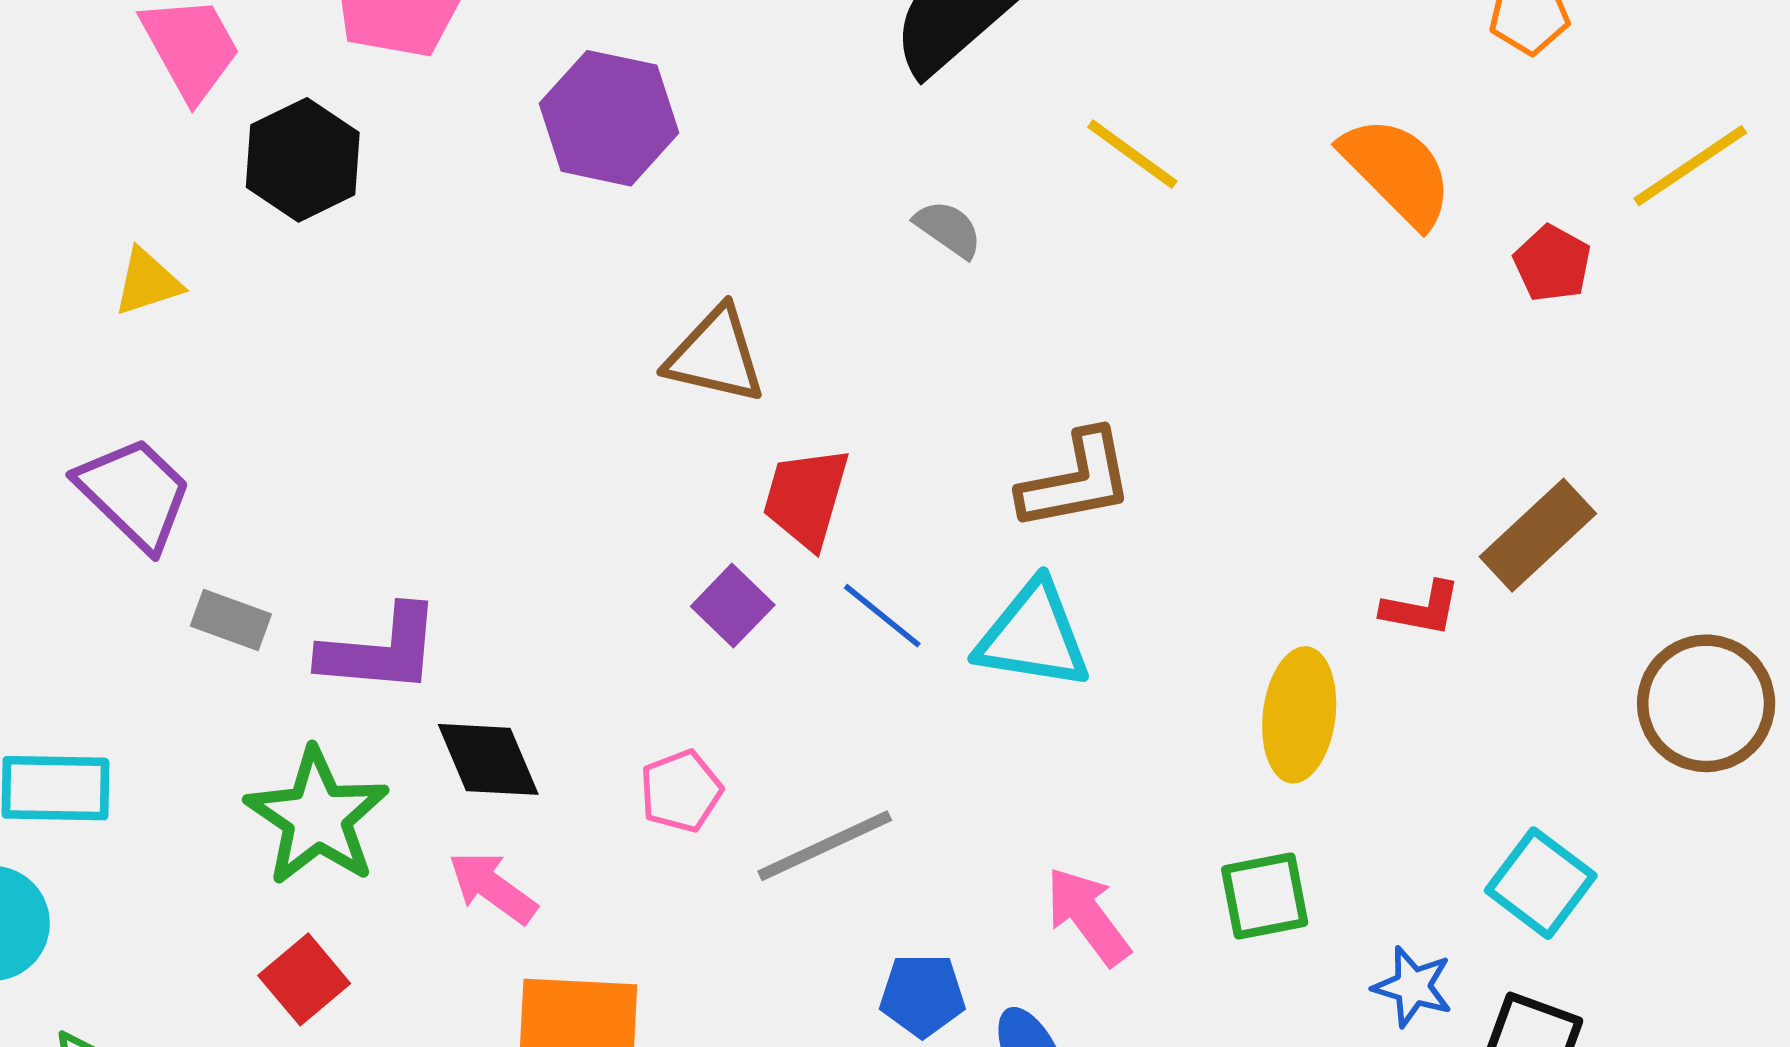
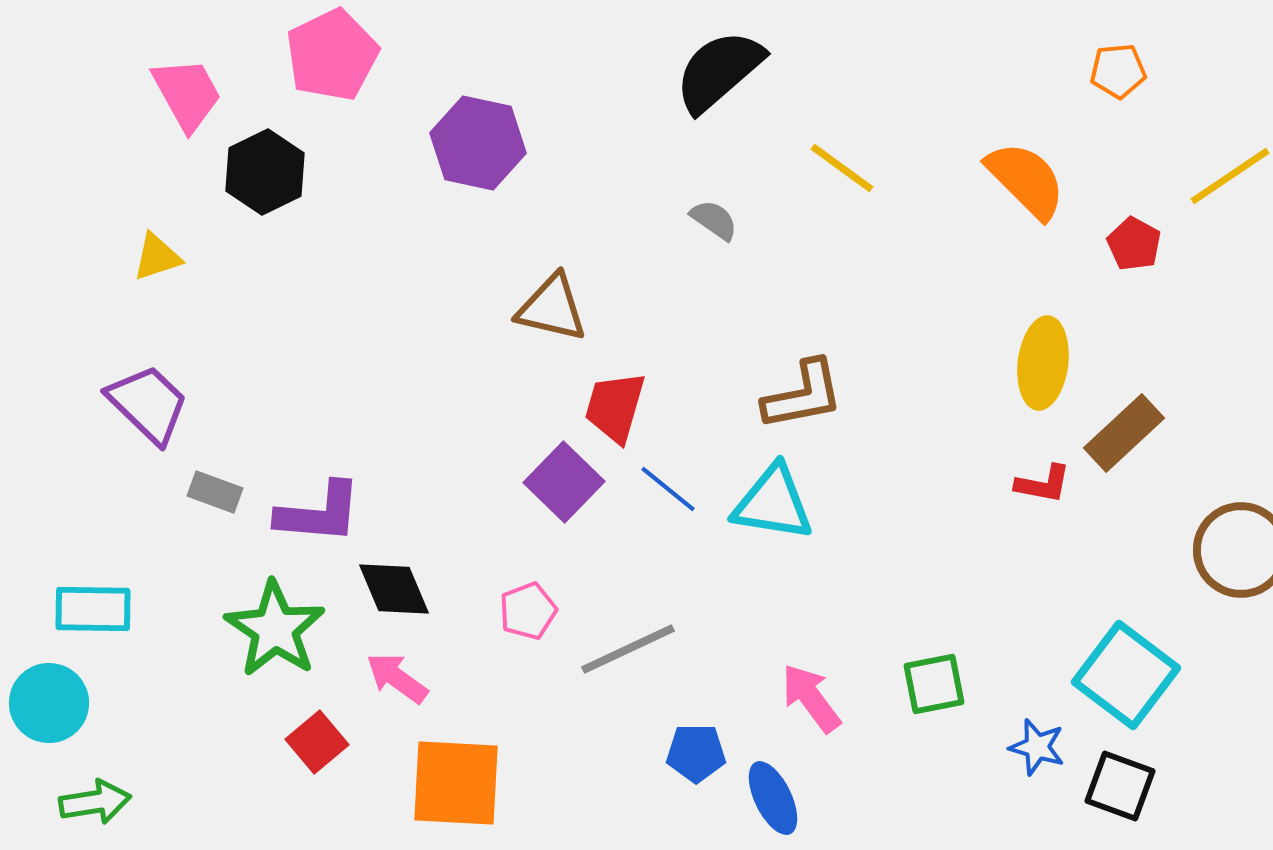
purple square: (733, 606) -> (564, 482), size x1.4
yellow ellipse: (1299, 715) -> (1043, 363), moved
cyan square: (1541, 883) -> (1126, 675), size x1.4
red square: (304, 979) -> (317, 742), moved

